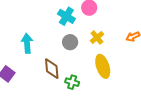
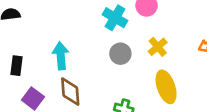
brown diamond: (52, 69) -> (70, 92), moved

